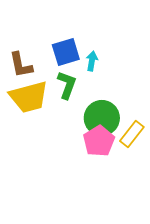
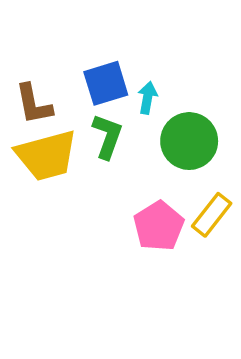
green circle: (102, 118) -> (189, 141), moved

